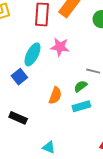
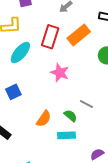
cyan ellipse: (32, 54) -> (20, 52), moved
green semicircle: (81, 86) -> (70, 116), turned 64

